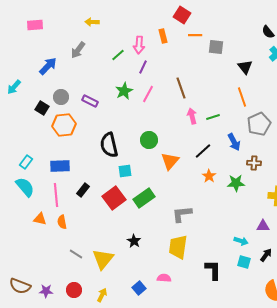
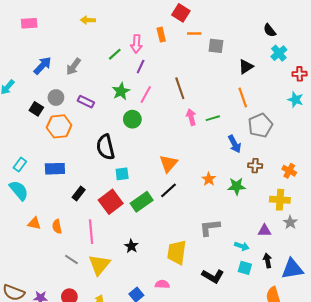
gray arrow: (78, 50) -> (74, 67), moved
black triangle: (245, 67) -> (246, 67), turned 35
green circle: (149, 140) -> (132, 119), moved
black line: (203, 151) -> (168, 190), moved
pink line: (56, 195) -> (91, 232), moved
gray L-shape: (182, 214) -> (210, 228), moved
black arrow: (266, 255) -> (268, 261), turned -48
black L-shape: (213, 270) -> (213, 276), turned 120

